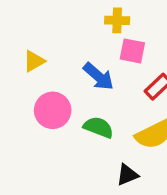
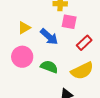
yellow triangle: (34, 61) -> (24, 28), moved

